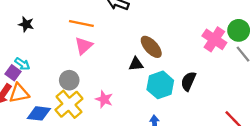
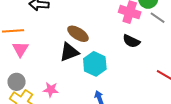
black triangle: (136, 64) -> (69, 52), size x1.5
black semicircle: (188, 81) -> (131, 41), moved, turned -72

